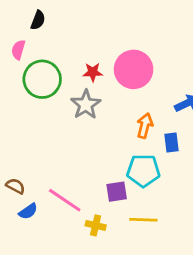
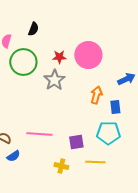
black semicircle: (38, 20) -> (33, 29), moved
cyan pentagon: (143, 171) -> (108, 133), moved
pink line: (65, 200) -> (39, 134), moved, turned -30

